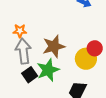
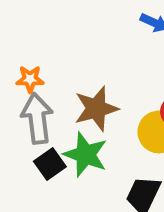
green star: (48, 70) -> (85, 155), turned -30

